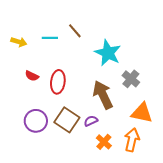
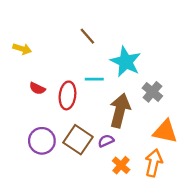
cyan line: (50, 38) -> (94, 79), moved
brown arrow: (103, 95) -> (120, 111), turned 40

